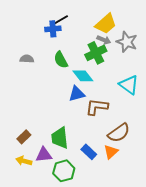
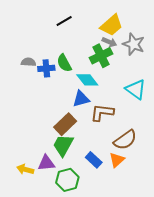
blue cross: (53, 29) -> (46, 68), moved
brown rectangle: (24, 137) -> (65, 124), moved, size x1.5
green trapezoid: (60, 138) -> (63, 145), turned 35

